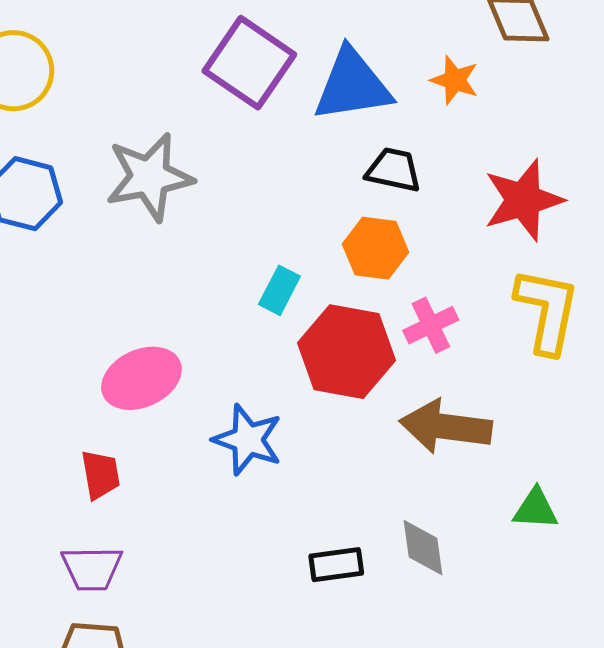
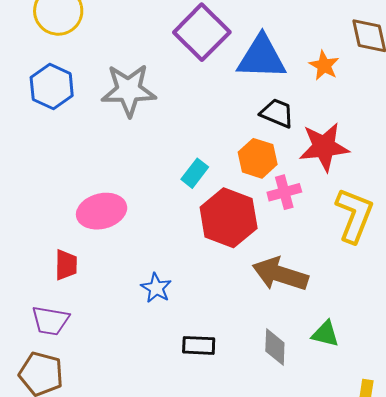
red star: (523, 200) -> (324, 147), moved
pink cross: (431, 325) -> (284, 192), moved
blue star: (248, 440) -> (156, 288), moved, size x0.7
gray diamond: (423, 548) -> (275, 347), moved

